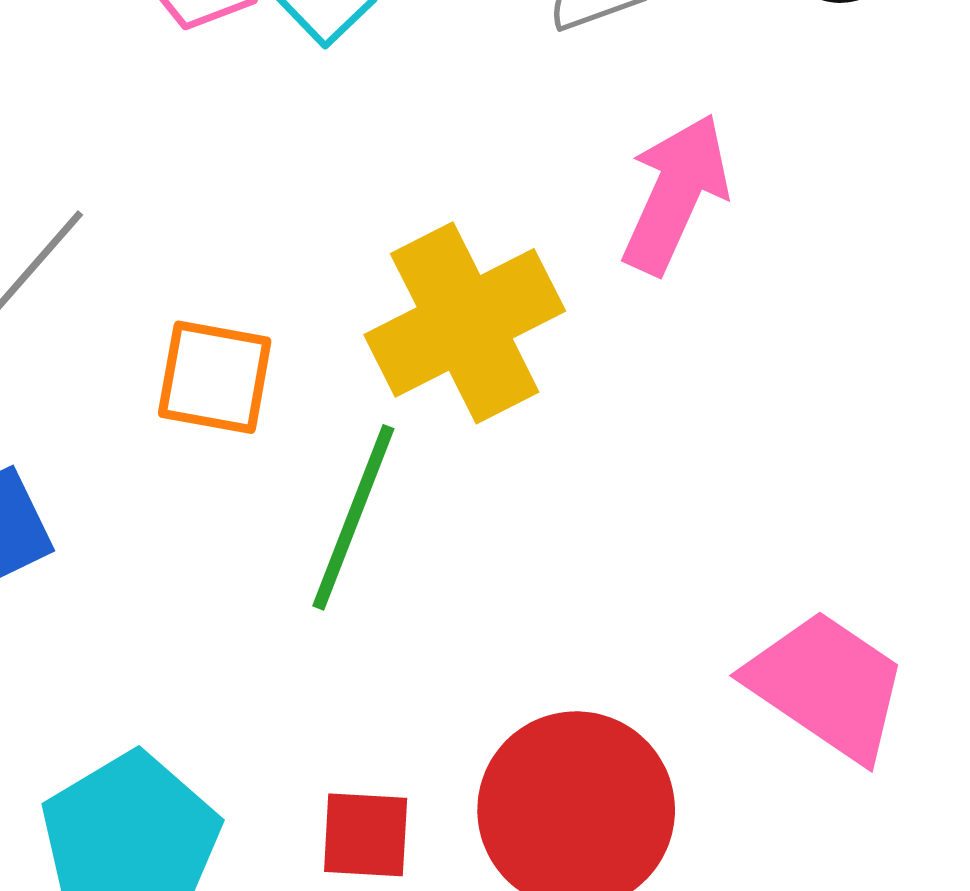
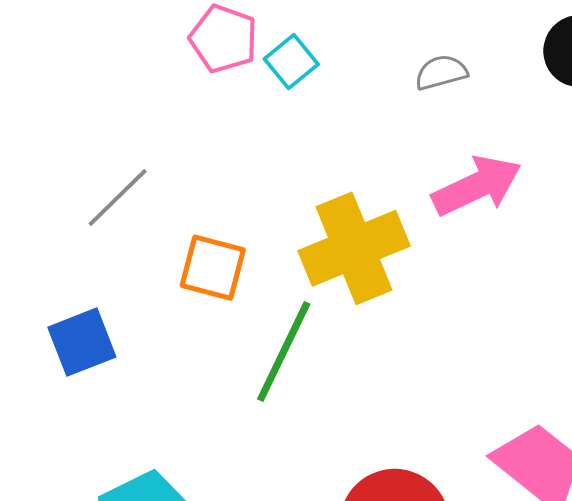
pink arrow: (676, 194) -> (477, 186), turned 36

